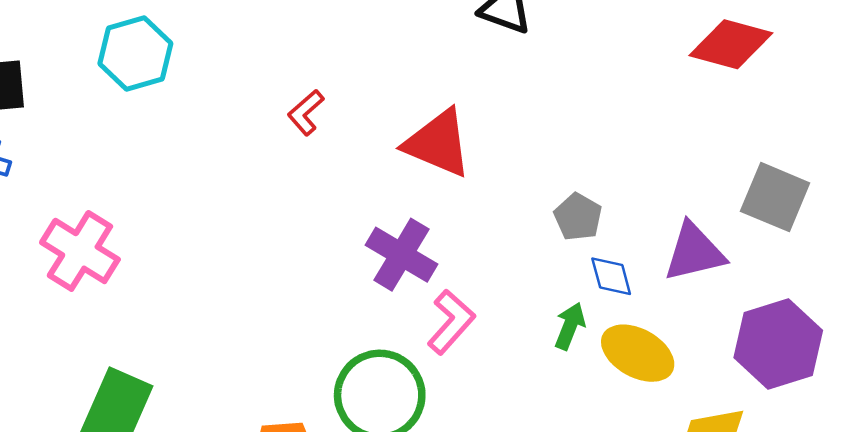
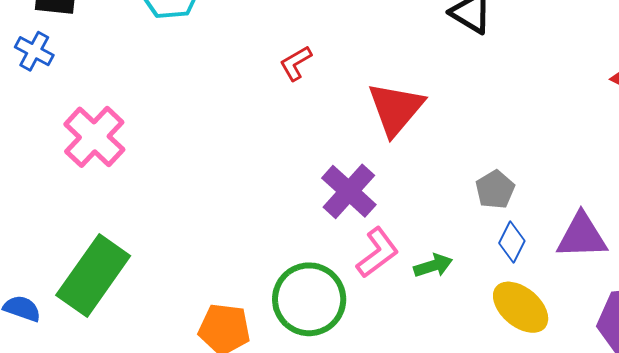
red triangle: (438, 143) -> (396, 109), turned 36
blue diamond: (611, 276) -> (512, 242), turned 30
green arrow: (570, 326) -> (433, 266), moved, turned 39

